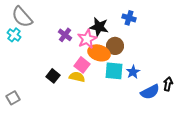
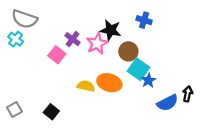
gray semicircle: (22, 17) -> (25, 19), turned -30
orange ellipse: (99, 53) -> (109, 83), moved
pink square: (82, 65) -> (57, 55), moved
cyan square: (114, 71) -> (138, 69), moved, turned 30
black square: (53, 76) -> (51, 112), moved

